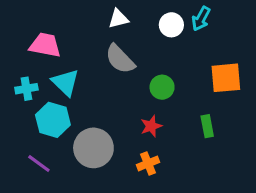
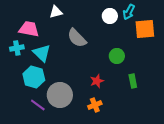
white triangle: (118, 19) -> (56, 12), moved
orange square: (226, 78) -> (145, 29), moved
green circle: (162, 87) -> (117, 56), moved
cyan cross: (26, 89) -> (17, 48), moved
purple line: (39, 163) -> (38, 105), moved

